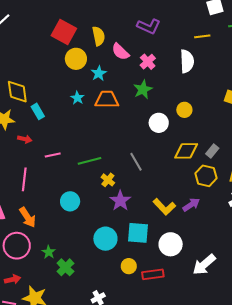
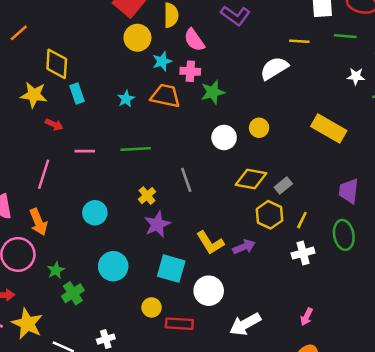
white semicircle: (187, 61) -> (274, 68), turned -130
pink cross: (148, 62) -> (190, 71), moved, turned 35
cyan star: (77, 98) -> (126, 99), moved
green line: (90, 161) -> (136, 149), moved
cyan circle: (105, 239) -> (113, 266), moved

